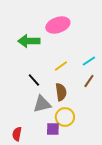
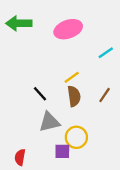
green arrow: (29, 41) -> (19, 23), moved
cyan line: (89, 61) -> (106, 53), moved
brown semicircle: (61, 92) -> (74, 96), moved

